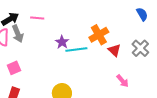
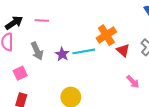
gray arrow: (18, 34) -> (37, 51), moved
purple star: (62, 42) -> (62, 54), moved

